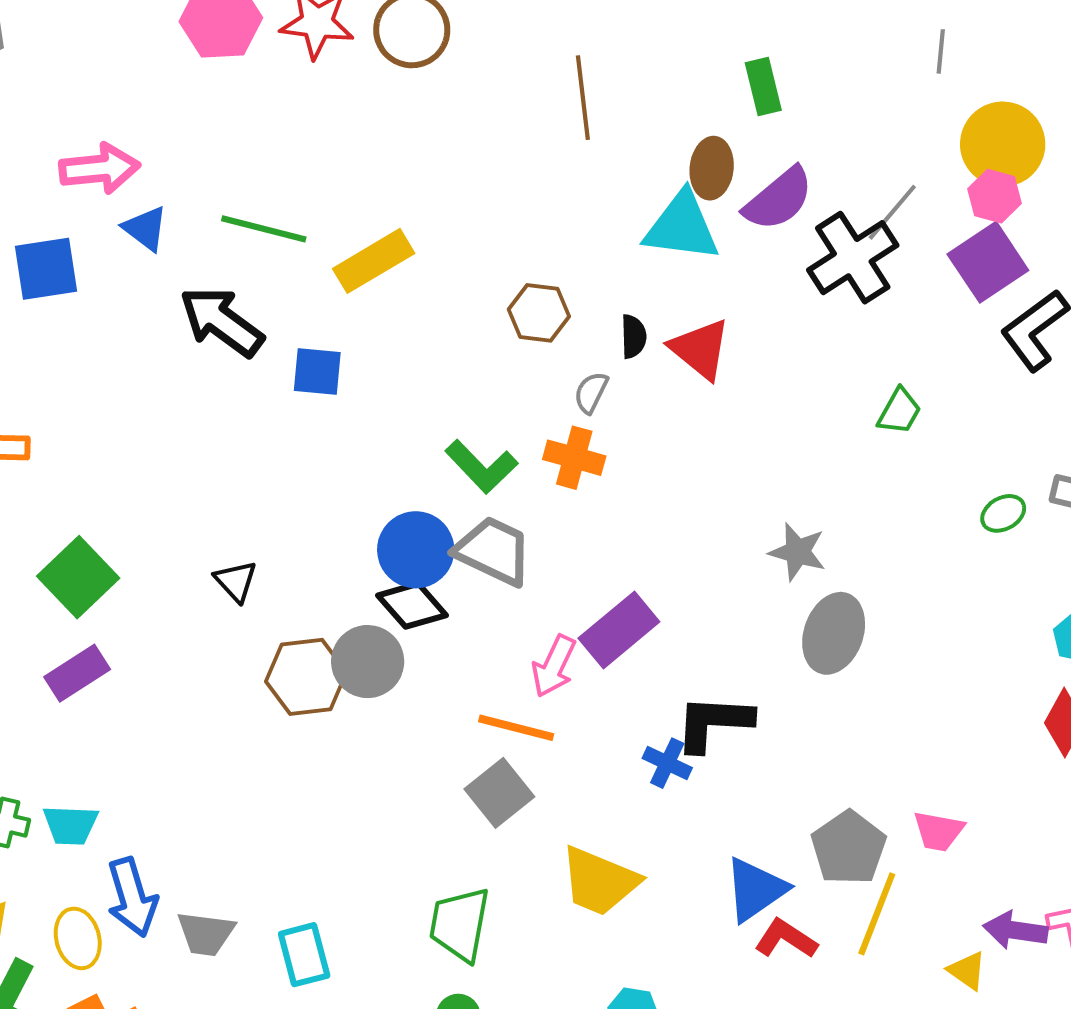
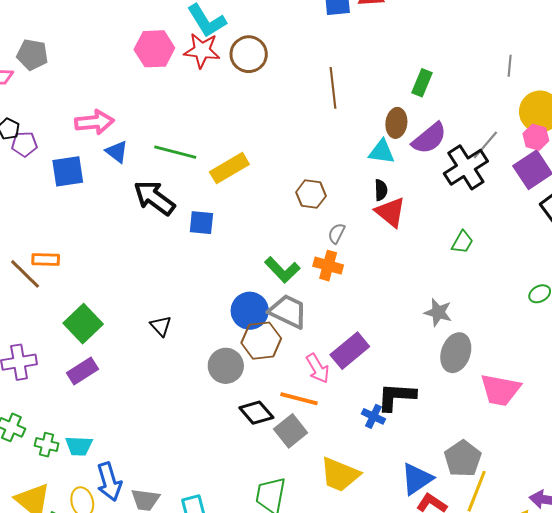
green rectangle: (763, 87) -> (422, 83), turned 36
cyan triangle: (682, 227) -> (382, 152), size x0.7
black semicircle: (633, 336) -> (381, 190), moved
green trapezoid: (899, 411) -> (462, 242), moved
black diamond: (412, 605) -> (256, 413), moved
pink arrow: (554, 666) -> (318, 368), turned -56
brown hexagon: (306, 677) -> (261, 341), moved
pink trapezoid: (938, 831) -> (500, 390), moved, size x1.6

